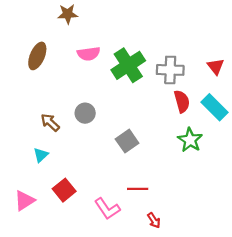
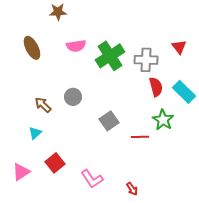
brown ellipse: (37, 56) -> (32, 48), turned -50
red triangle: (216, 66) -> (179, 47), moved
red line: (138, 189) -> (140, 137), moved

